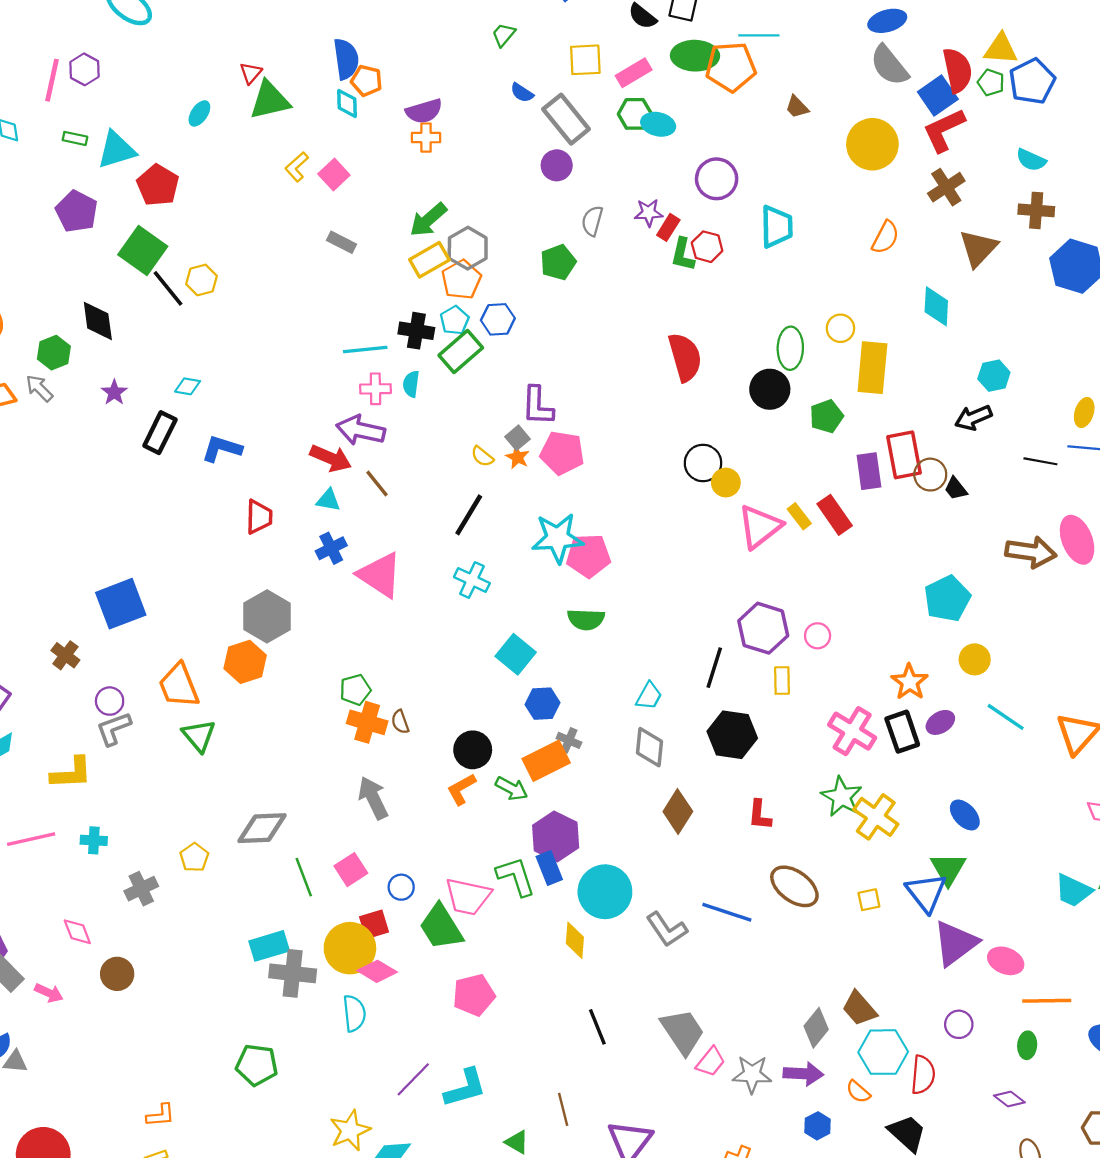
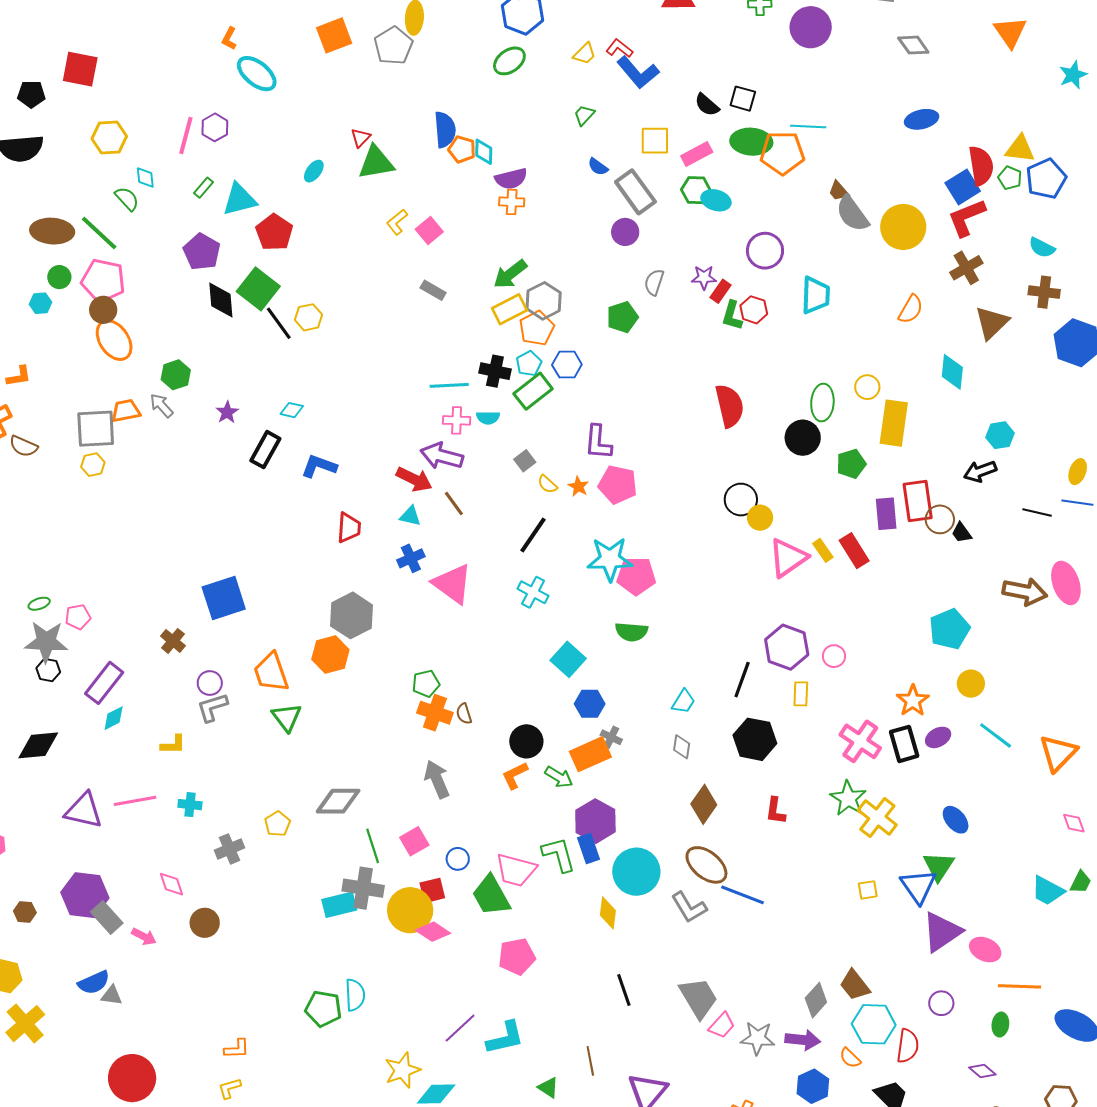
gray semicircle: (889, 65) -> (852, 214), moved
cyan diamond: (347, 103) -> (484, 152), moved
green rectangle: (75, 138) -> (204, 188), turned -65
black diamond: (98, 321) -> (221, 300), moved
cyan semicircle: (411, 384) -> (488, 418), turned -100
gray square: (517, 438) -> (525, 461), moved
gray diamond: (649, 747) -> (682, 747), size x0.7
yellow L-shape: (71, 773) -> (173, 745), size x0.7
brown ellipse: (794, 886) -> (706, 865), moved
gray cross: (293, 973) -> (363, 888), moved
cyan semicircle: (354, 1013) -> (355, 995), moved
blue hexagon: (818, 1126) -> (813, 1086), size x1.4

